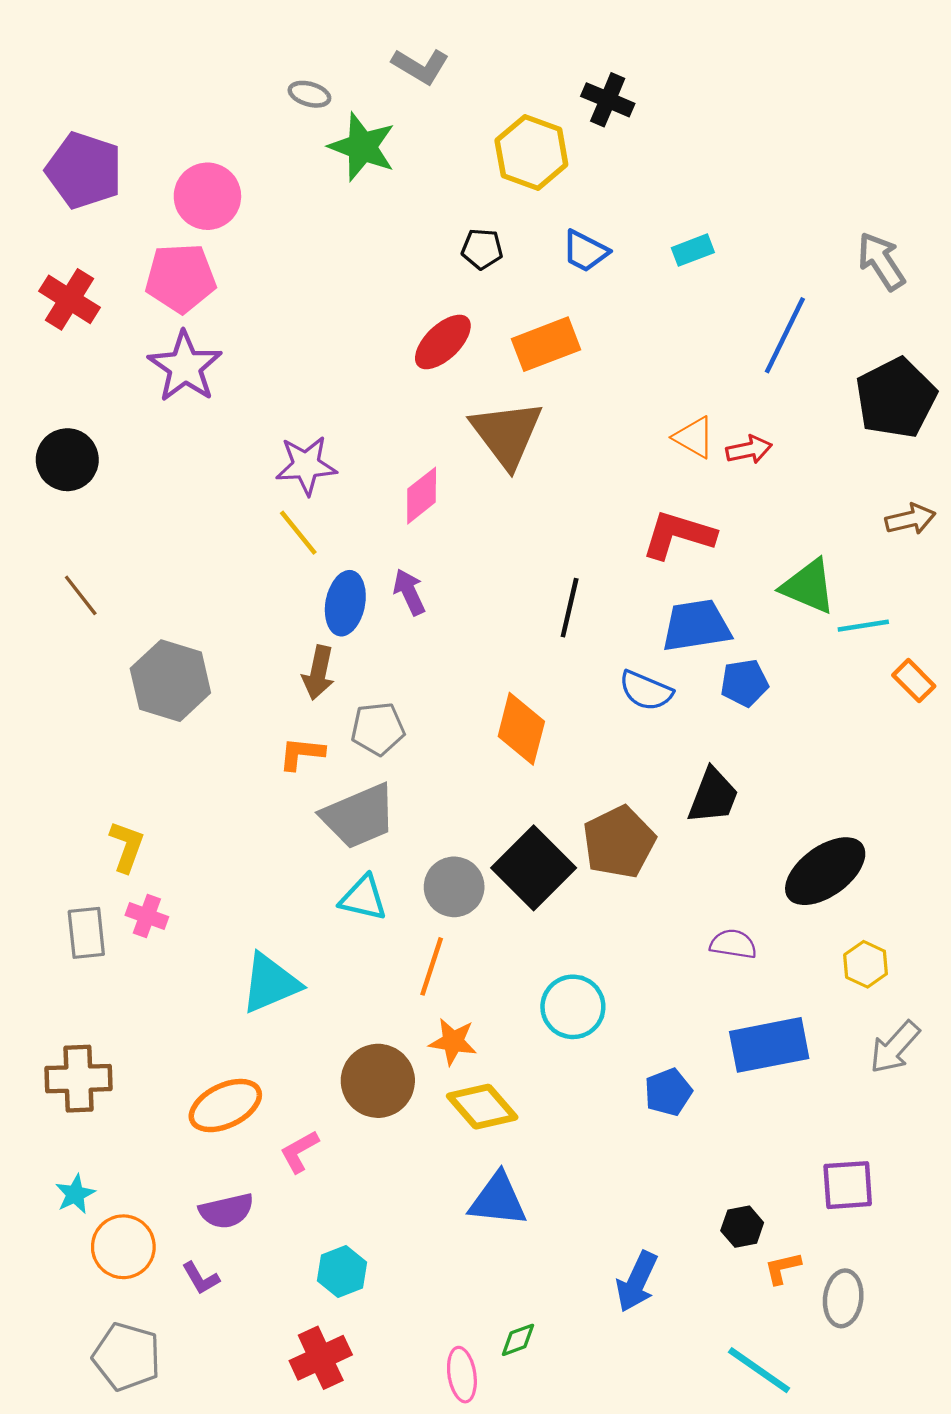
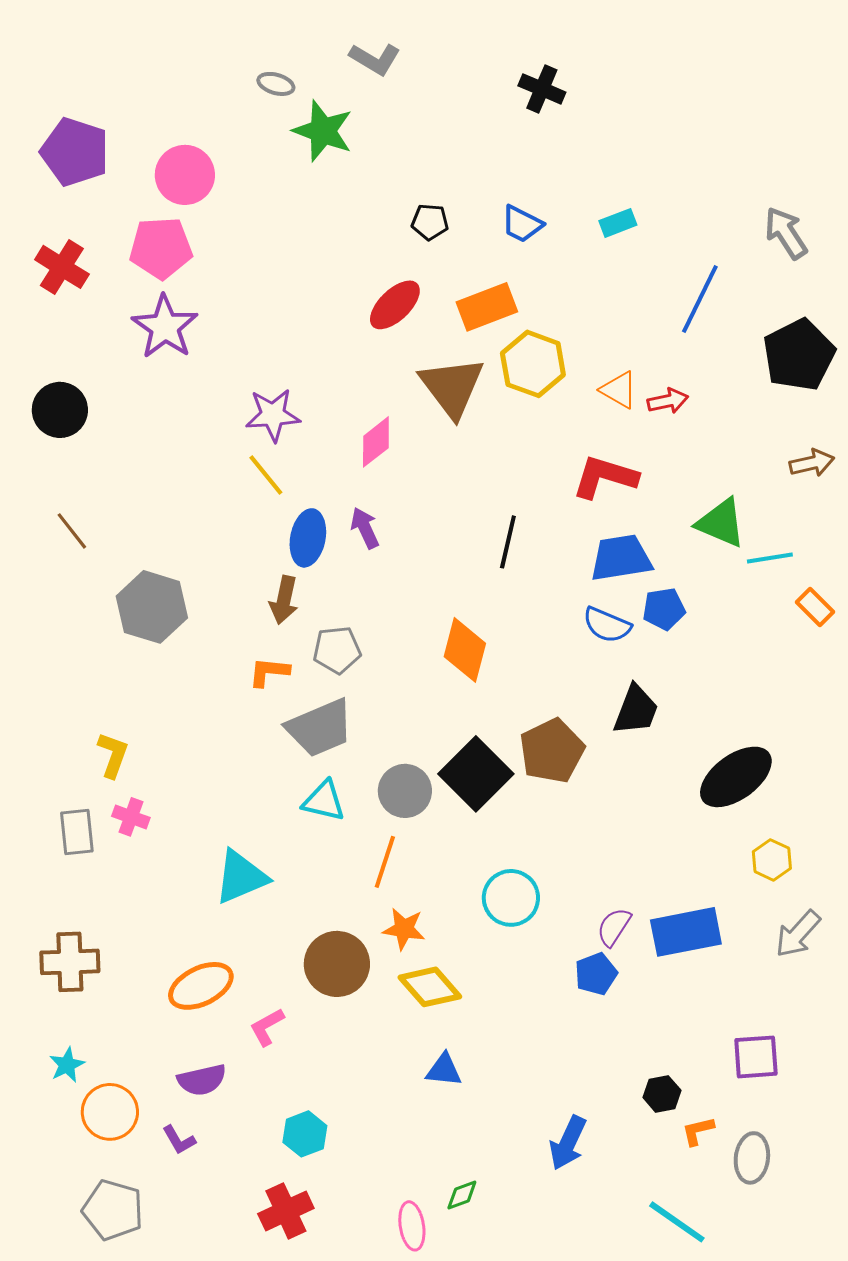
yellow hexagon: (531, 152) -> (533, 364), moved
blue semicircle: (646, 691) -> (607, 625), moved
purple semicircle: (733, 944) -> (614, 927), moved, turned -66
blue triangle: (498, 1200) -> (444, 1070), size x0.7

